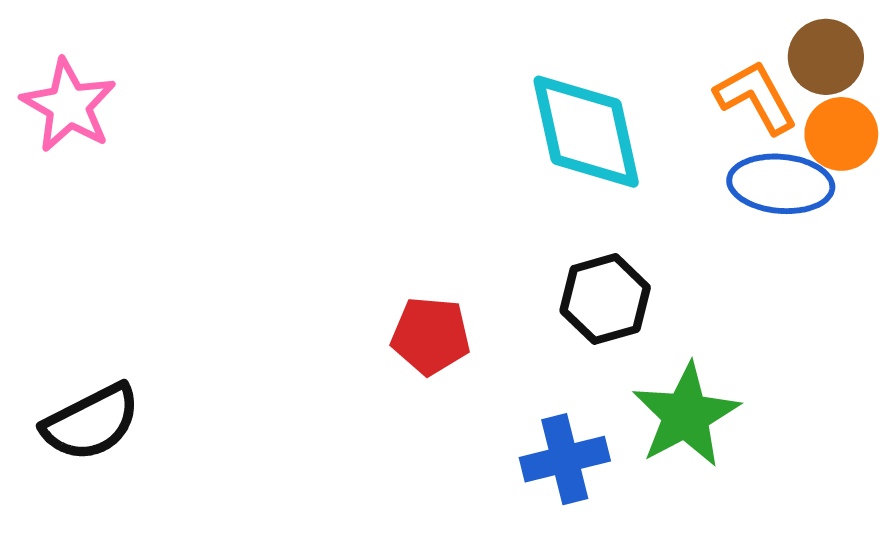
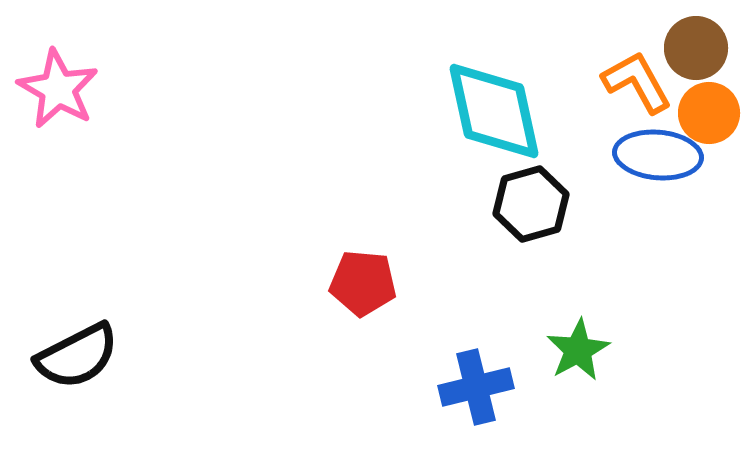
black hexagon: (605, 299) -> (531, 204), moved
green star: (686, 415) -> (578, 350), size x0.7

